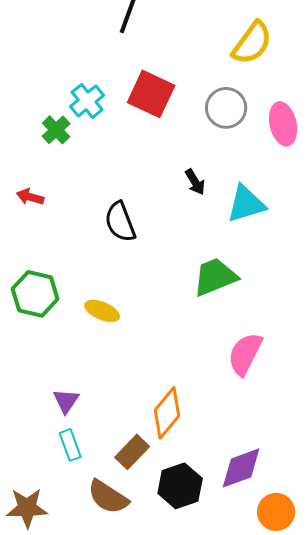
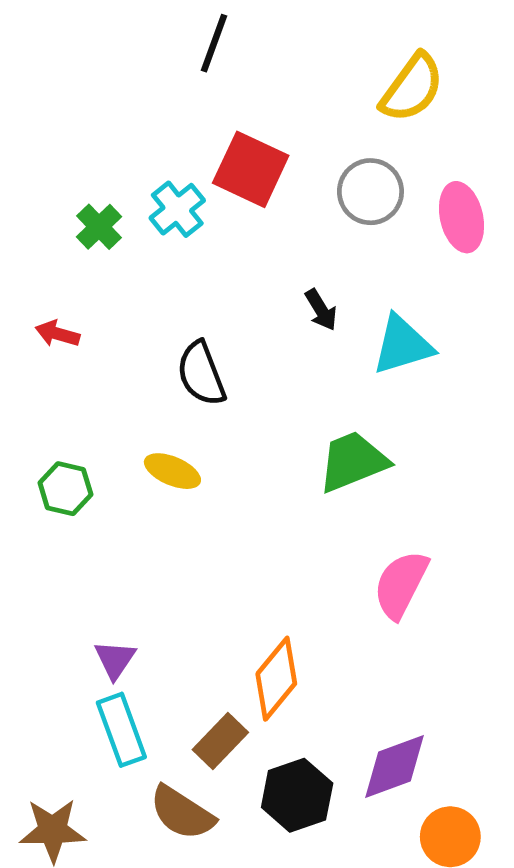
cyan cross: (87, 101) -> (177, 209), moved
green hexagon: (35, 294) -> (65, 489), size x0.7
yellow ellipse: (102, 311) -> (172, 471), moved
cyan rectangle: (70, 445) -> (121, 730), size x1.4

